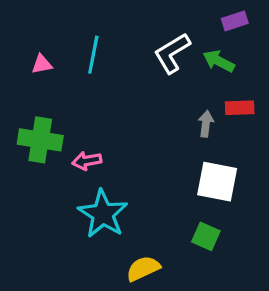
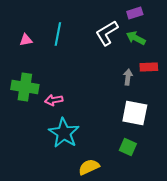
purple rectangle: (235, 21) -> (135, 13), moved

